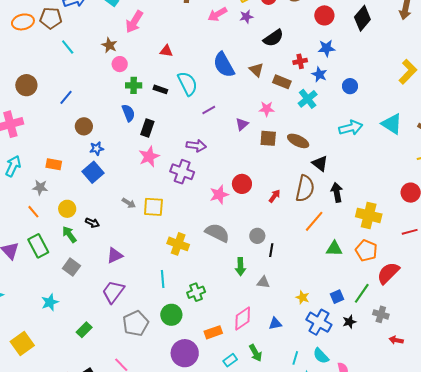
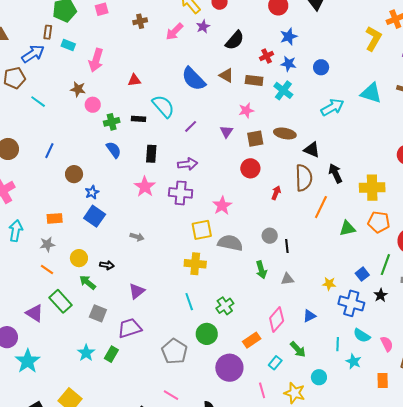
black rectangle: (147, 128) -> (151, 154), moved
red circle: (242, 184) -> (250, 168), moved
yellow square: (153, 207) -> (202, 230), moved
purple trapezoid: (113, 292) -> (130, 328), moved, turned 50
green rectangle: (84, 330) -> (111, 354), moved

